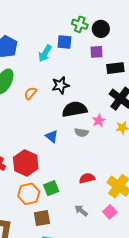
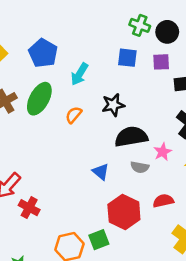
blue square: (64, 42) -> (127, 58), moved
cyan arrow: (45, 53) -> (79, 74), moved
red hexagon: (26, 163) -> (124, 212), moved
red semicircle: (87, 178) -> (163, 201), moved

